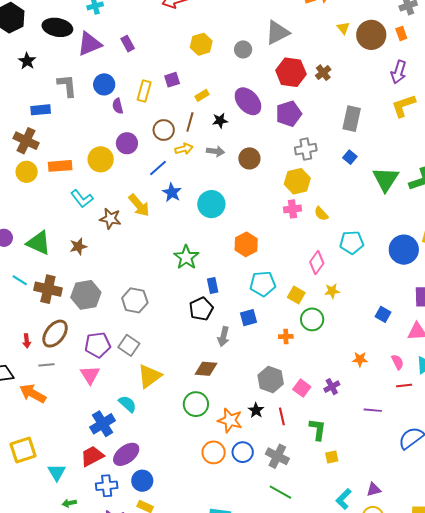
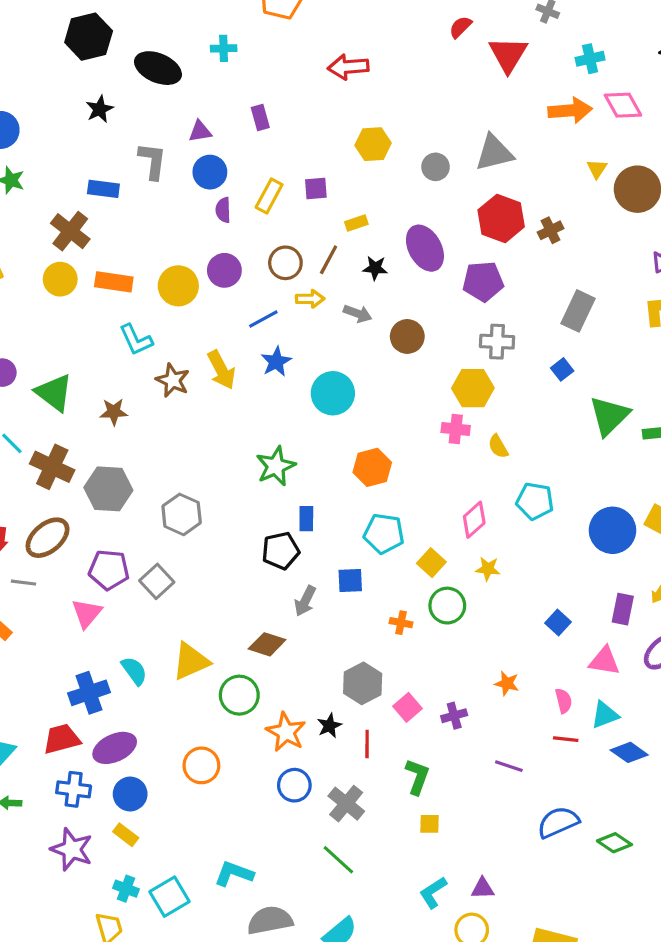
purple triangle: (89, 44) -> (200, 131), moved, size x0.6
yellow triangle: (149, 376) -> (191, 661), moved
orange circle: (214, 452) -> (201, 765), moved

